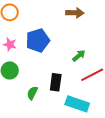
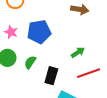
green semicircle: (32, 93) -> (30, 62), moved

